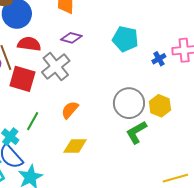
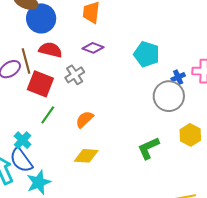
gray cross: (56, 67) -> (75, 75), size x0.7
gray circle: (129, 103) -> (169, 96), moved
yellow hexagon: (160, 106) -> (190, 135), moved
green line: (33, 121) -> (48, 115), moved

